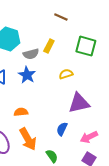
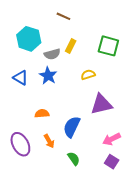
brown line: (61, 17) -> (63, 16), moved
blue semicircle: (62, 129) -> (72, 127), moved, size x1.5
orange arrow: (28, 139) -> (49, 141), size x0.6

